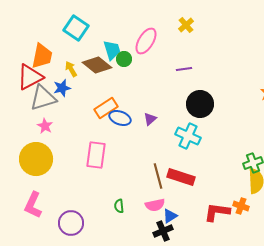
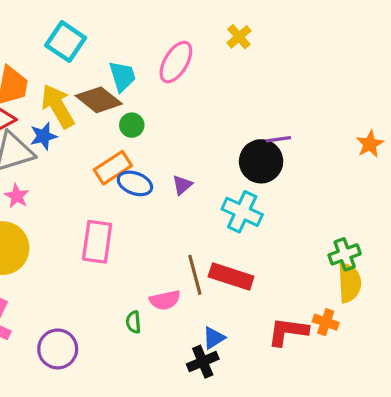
green circle: (124, 59) -> (132, 125), moved
yellow arrow: (71, 69) -> (58, 106), size x1.8
purple line: (184, 69) -> (278, 139), moved
pink semicircle: (155, 205) -> (165, 300), moved

